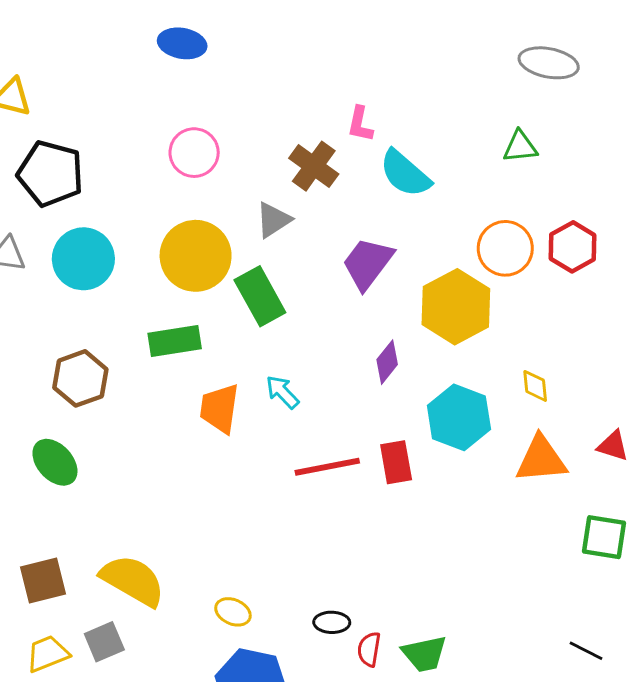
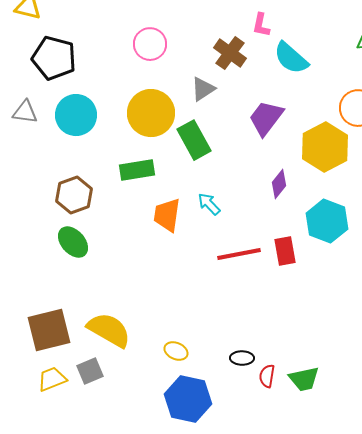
green ellipse: (55, 462) -> (73, 242), moved
brown square: (43, 580) -> (49, 330), size x1.4

